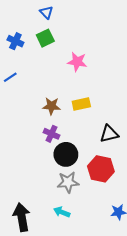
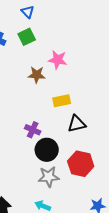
brown star: (51, 106) -> (37, 75), moved
black triangle: (109, 134) -> (77, 124), moved

